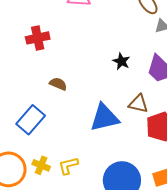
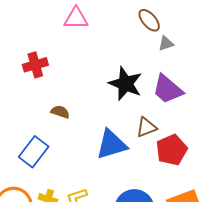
black star: (121, 61) -> (125, 84), size x1.8
brown triangle: (138, 104) -> (146, 127), turned -30

